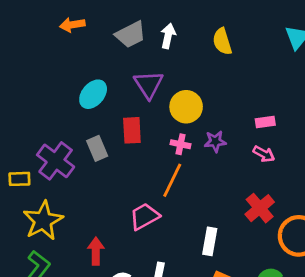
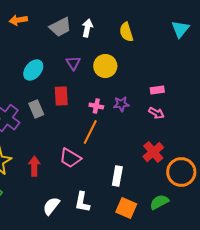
purple triangle: (149, 84) -> (73, 63), size x0.7
yellow circle: (186, 107) -> (105, 66), moved
pink trapezoid: (144, 216) -> (70, 158), turned -120
red arrow: (96, 251) -> (34, 166), moved

